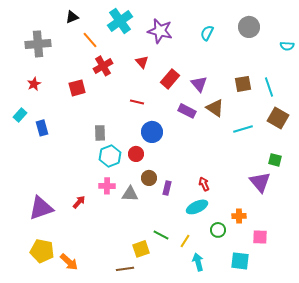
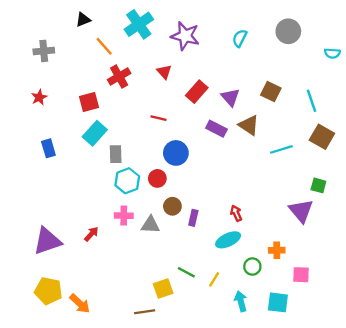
gray cross: (38, 44) -> (44, 51), size x0.7
brown square: (243, 84) -> (271, 92), moved, turned 36
cyan rectangle: (20, 115) -> (95, 133), moved, size x1.5
cyan arrow: (198, 262) -> (241, 301), moved

